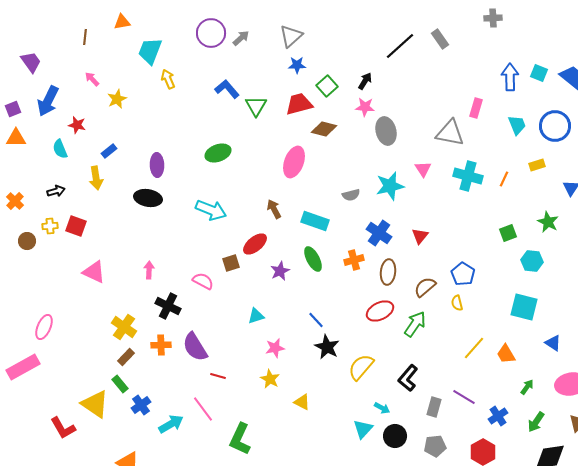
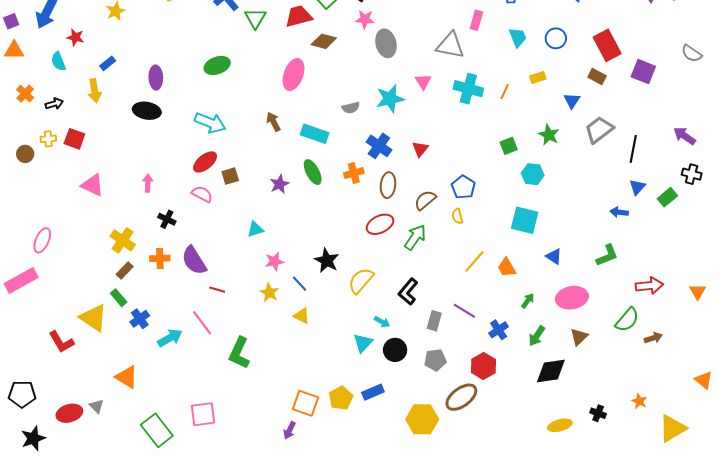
blue circle: (555, 126) -> (556, 38), size x0.7
orange cross: (15, 201) -> (25, 94), moved
red ellipse: (255, 244) -> (205, 162), moved
black cross: (168, 306) -> (167, 219), size x0.7
blue line: (316, 320) -> (300, 284), moved

